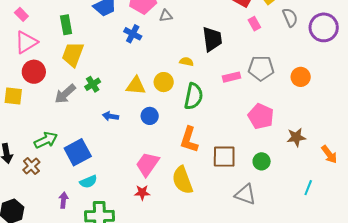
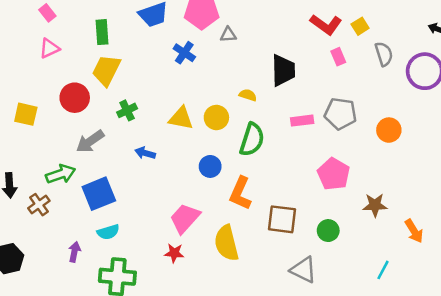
pink triangle: (26, 42) -> (49, 48), size x0.7
red circle: (34, 72) -> (75, 98), moved
gray arrow: (65, 94) -> (90, 141), moved
blue circle: (150, 116) -> (210, 166), moved

